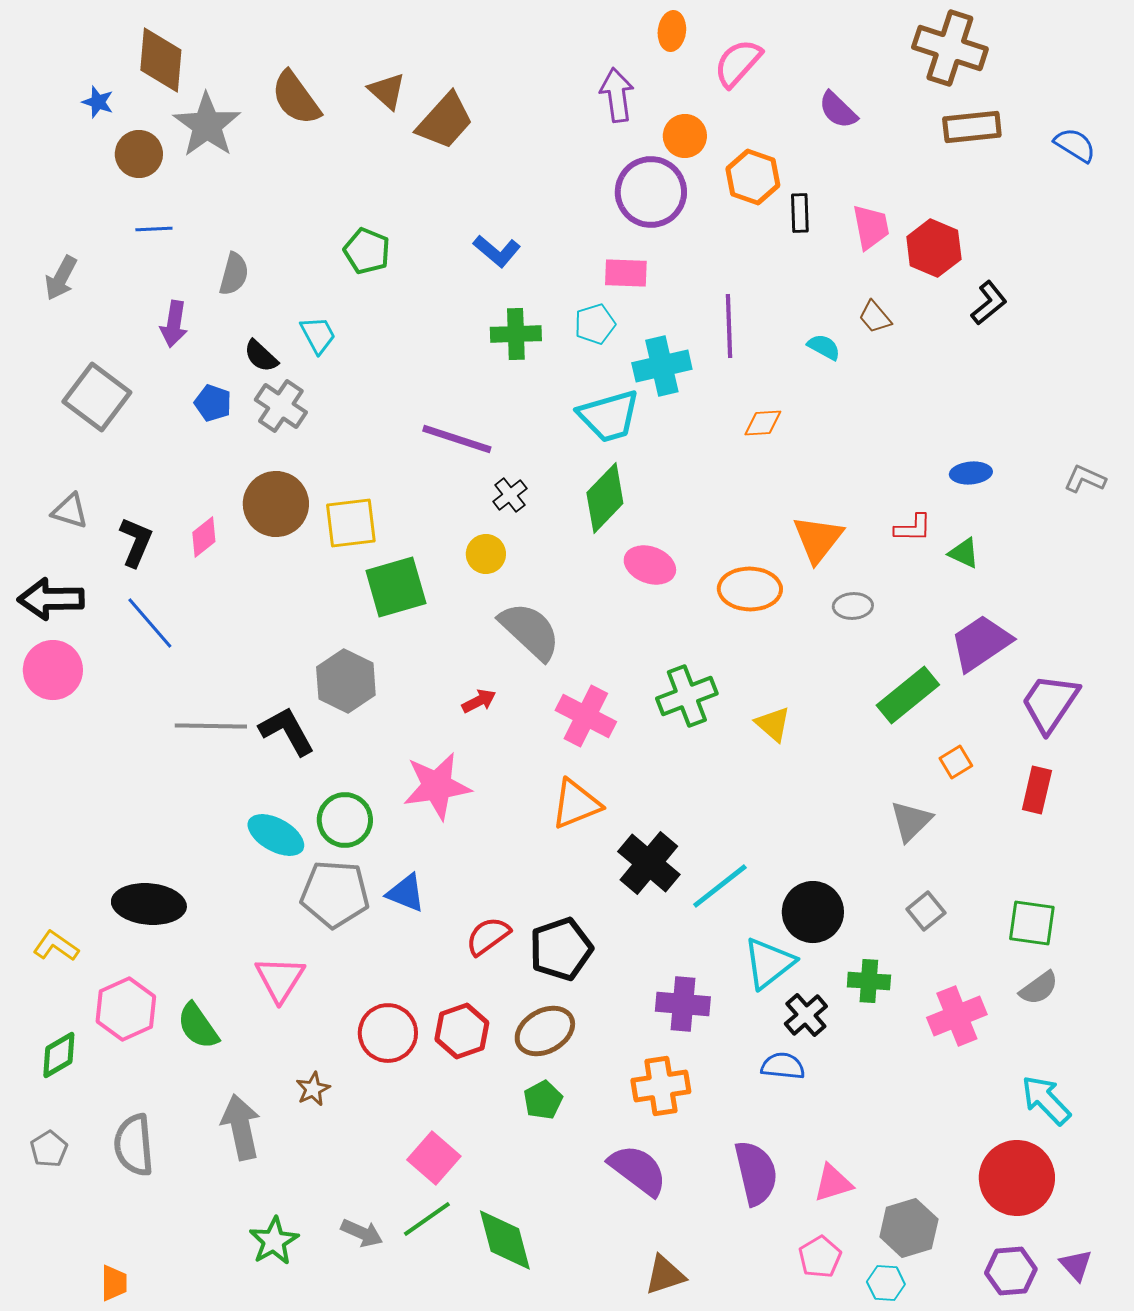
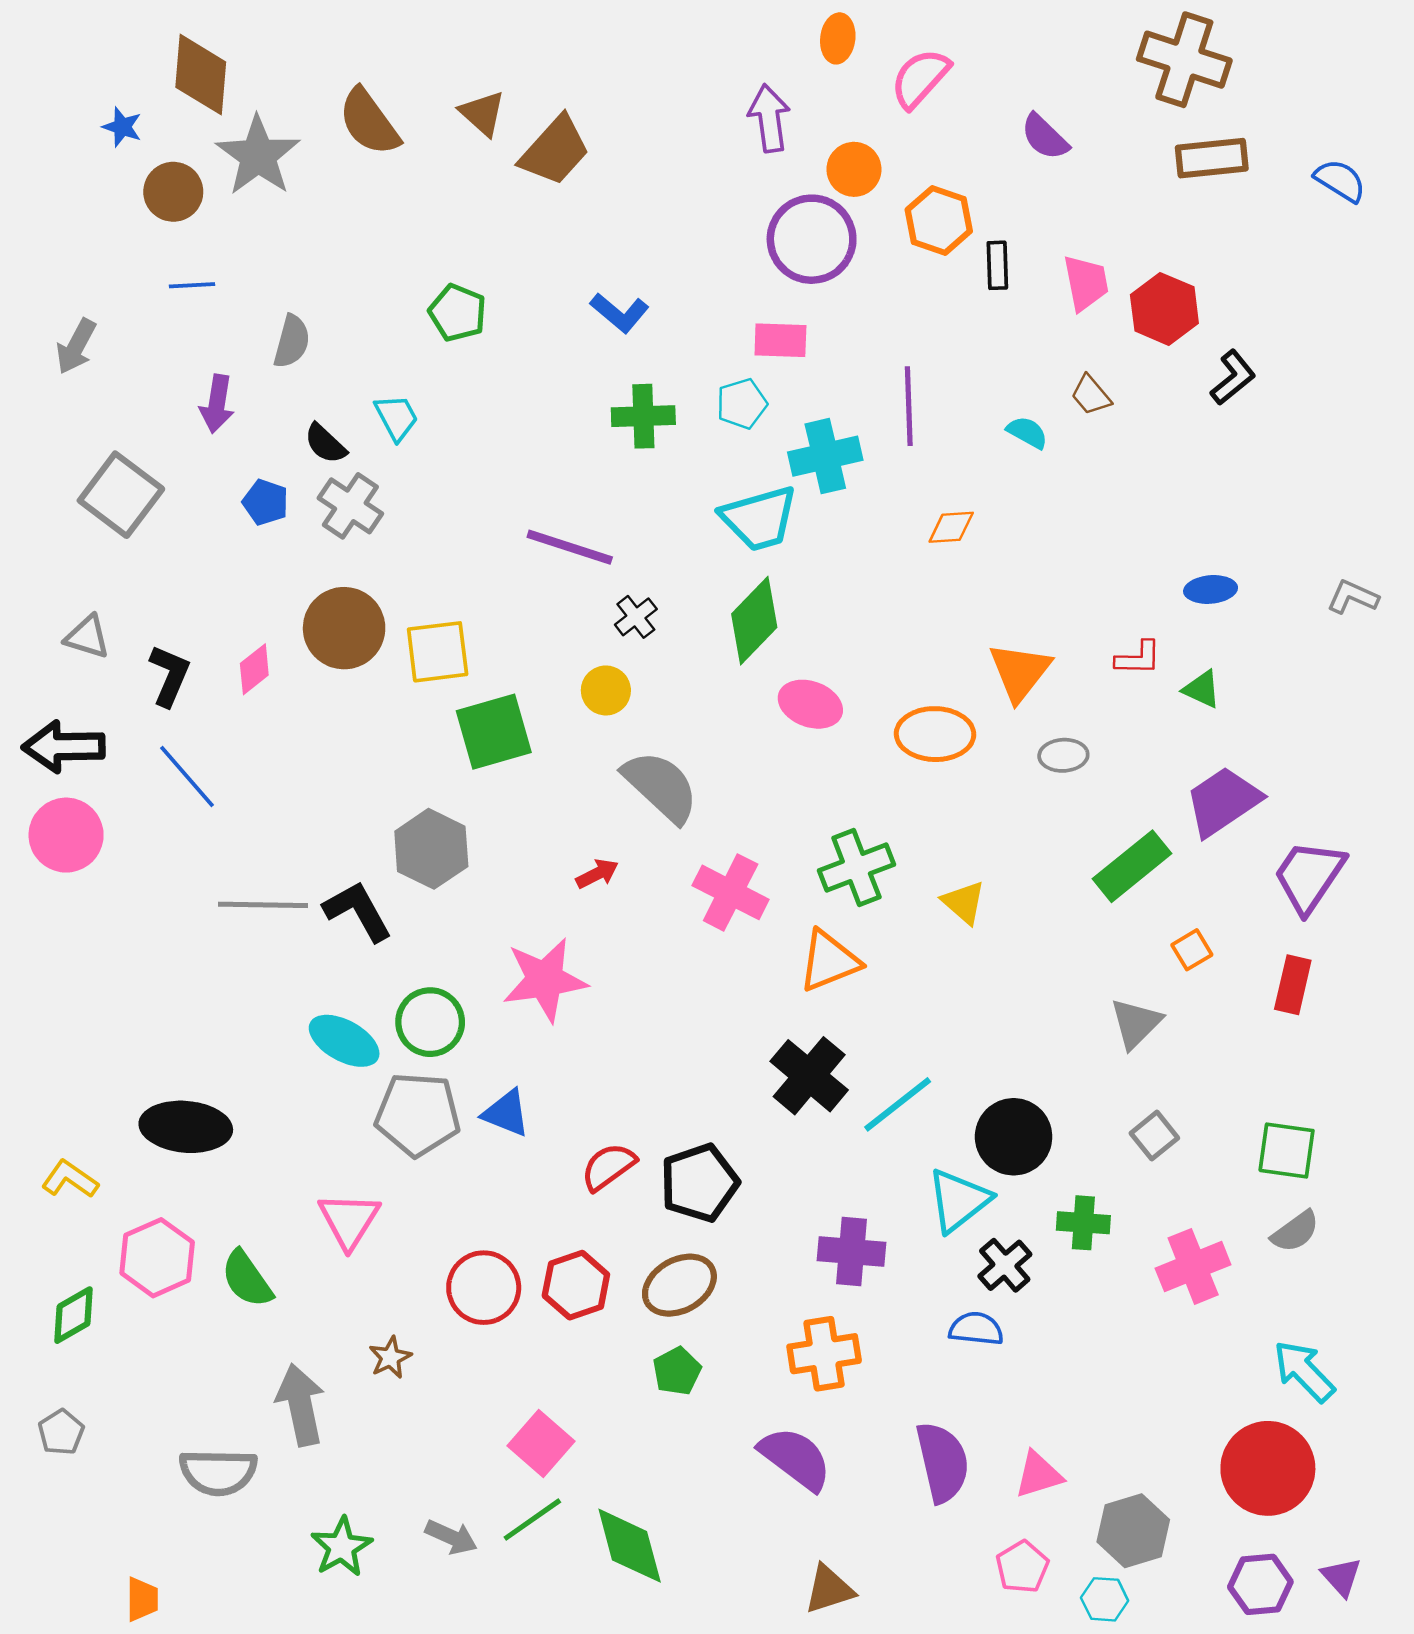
orange triangle: (576, 804) -> (829, 961), moved
gray semicircle: (134, 1145) -> (218, 1472), moved, turned -84

